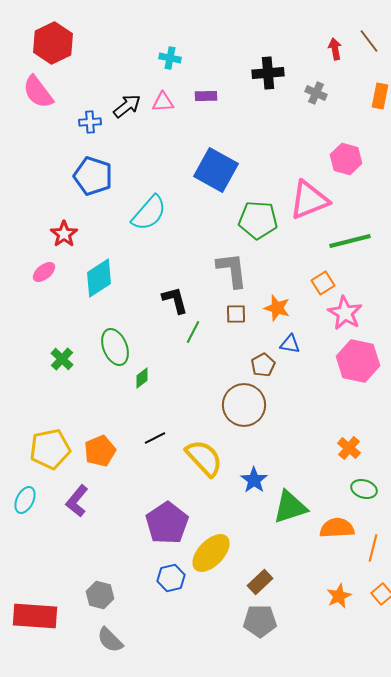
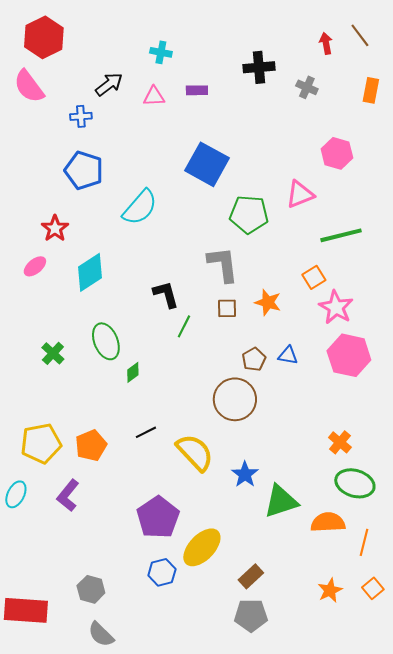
black arrow: (127, 106) -> (109, 84), moved
pink triangle: (309, 200) -> (300, 194), size x0.7
blue triangle: (290, 344) -> (288, 355), moved
green ellipse: (364, 489) -> (355, 483), size x1.5

